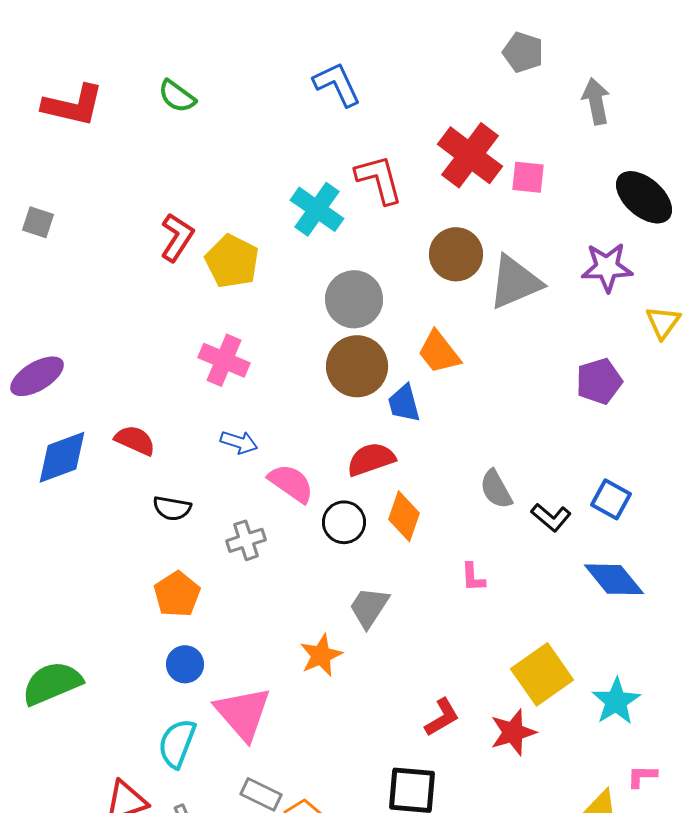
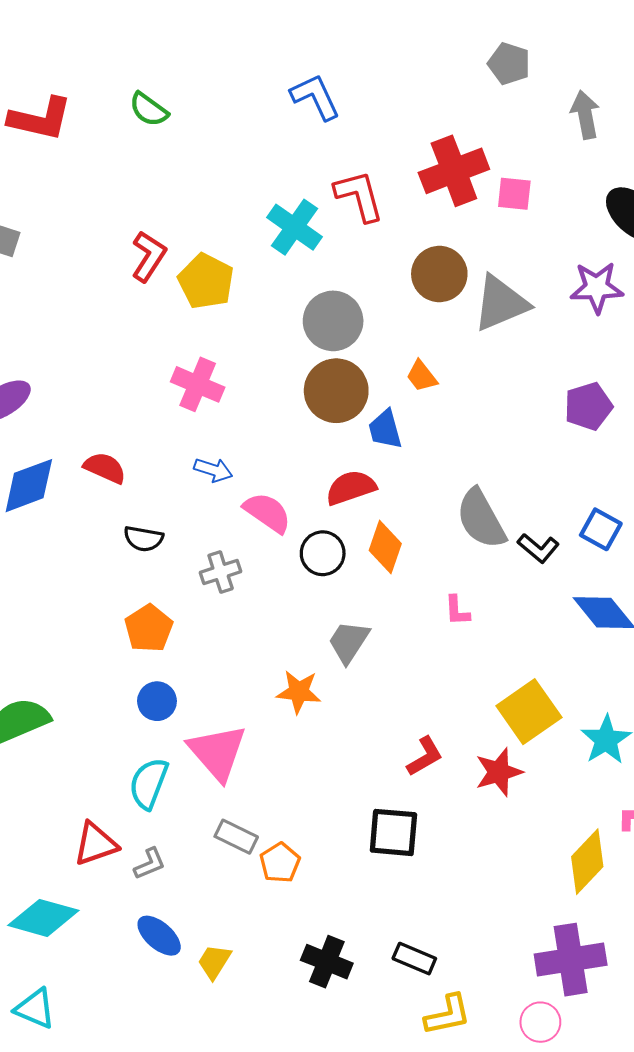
red cross: (470, 155) -> (454, 171), turned 32
orange trapezoid: (439, 352) -> (422, 376), size x0.7
gray semicircle: (496, 489) -> (481, 519), size x1.5
orange star: (321, 655) -> (299, 692), turned 30

